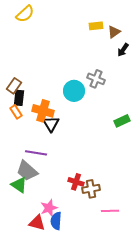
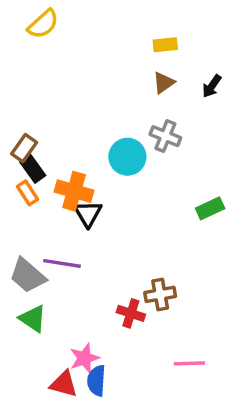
brown triangle: (114, 32) -> (164, 83), moved
black rectangle: (19, 98) -> (33, 169), turned -42
gray trapezoid: (27, 171) -> (28, 276), moved
brown cross: (91, 189) -> (160, 294), moved

